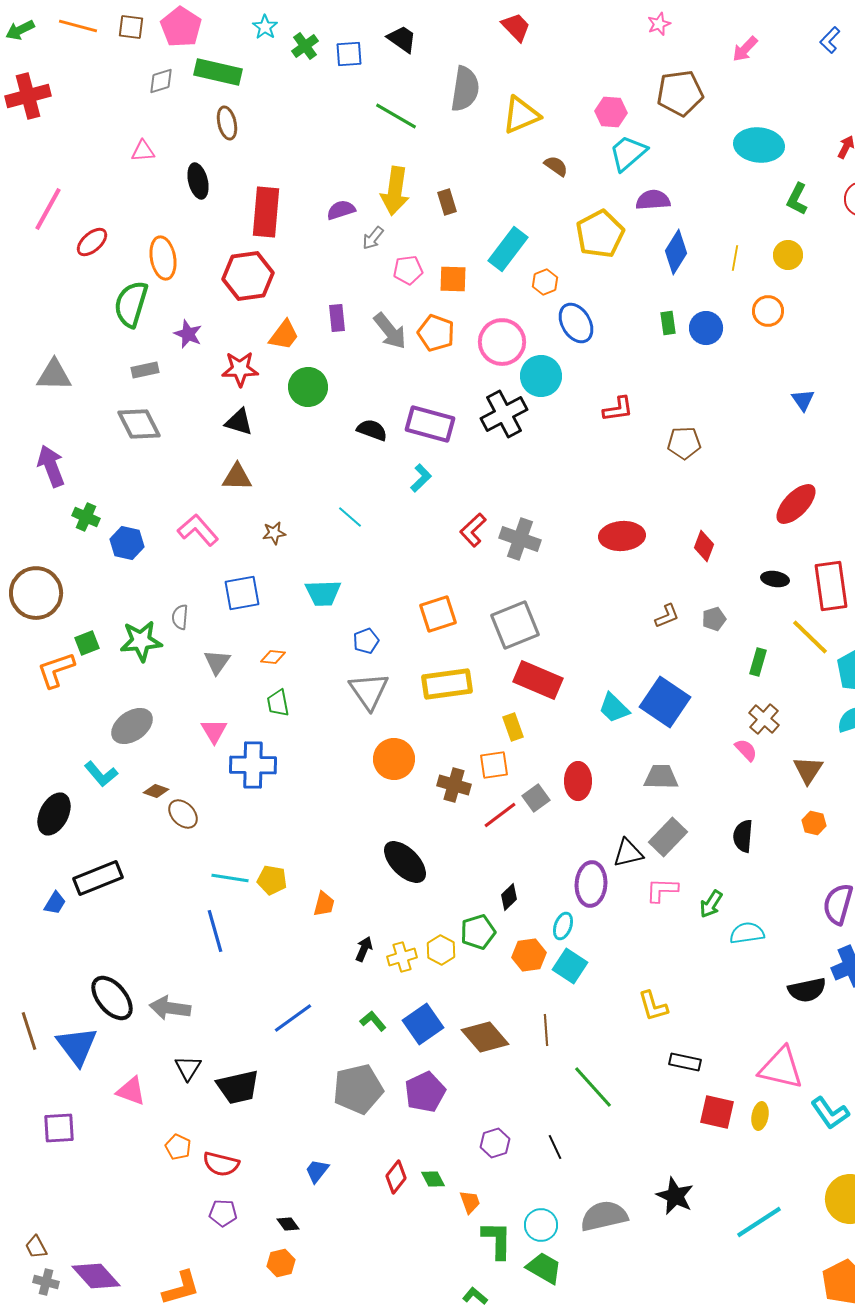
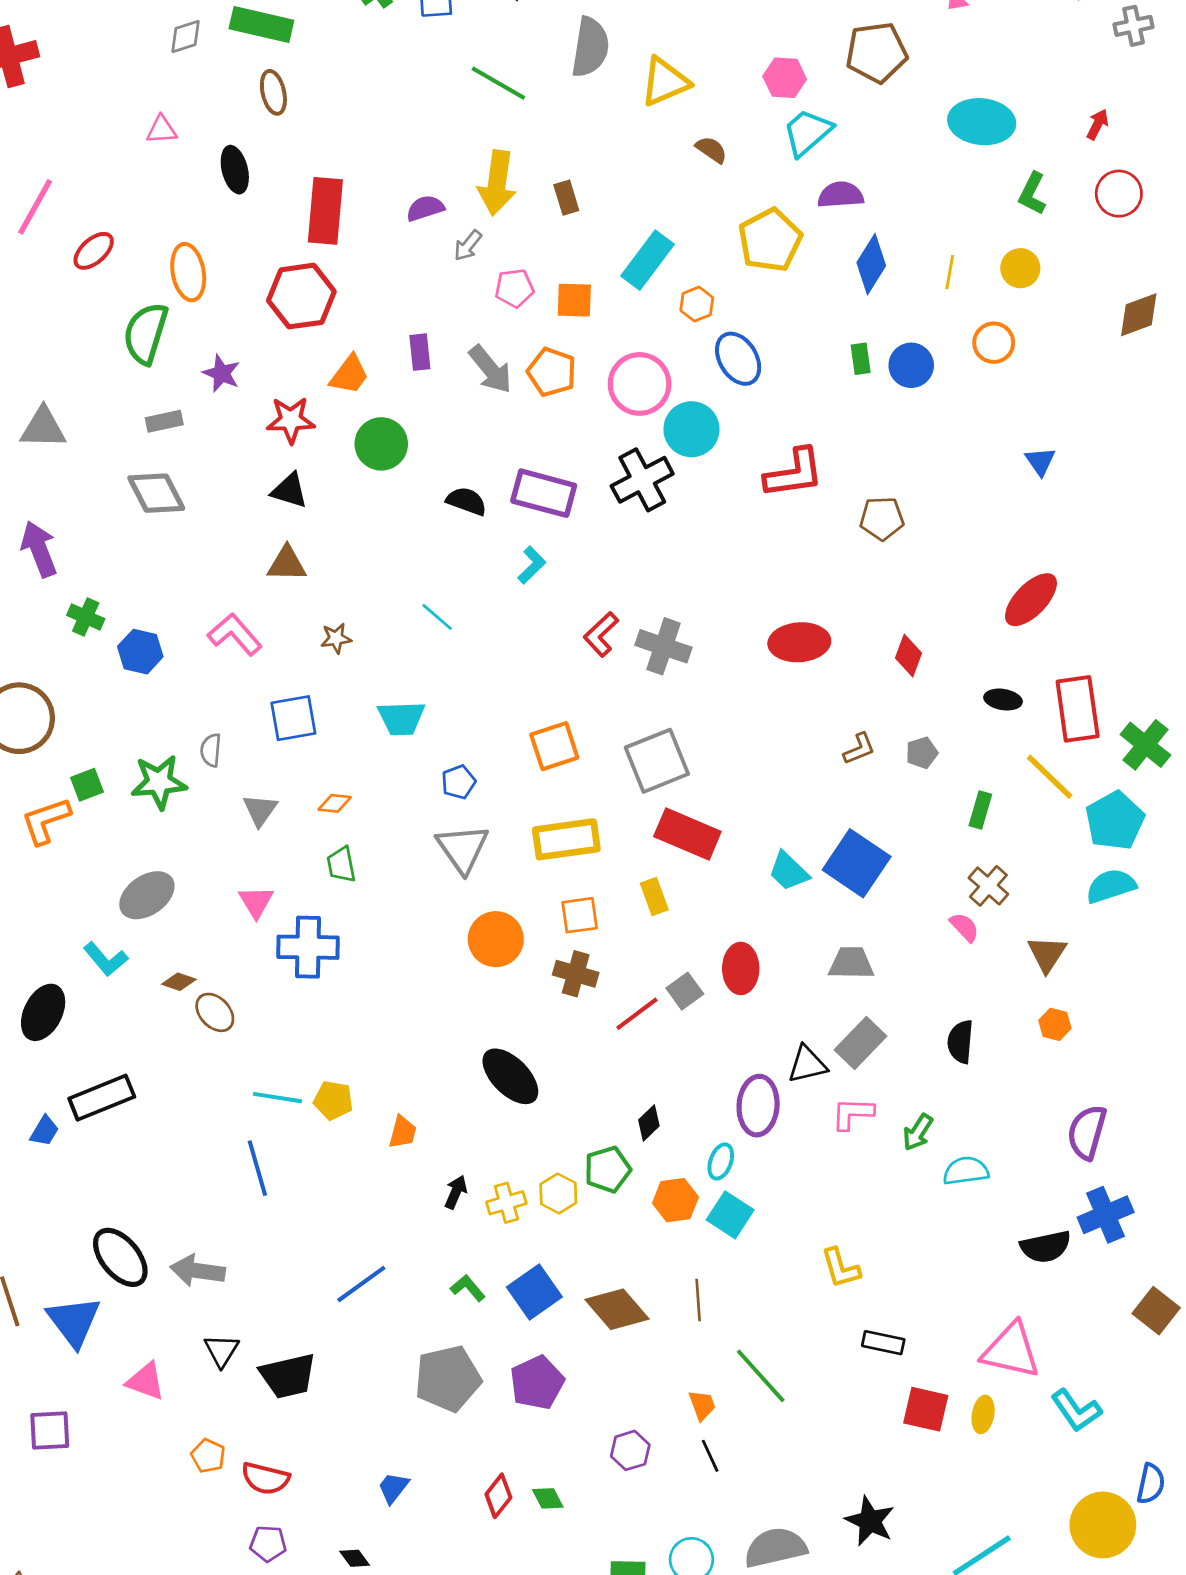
red L-shape: (618, 409) -> (794, 473), size x1.5
orange square: (494, 765) -> (580, 915), moved
orange trapezoid: (470, 1202) -> (702, 1405), moved

